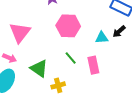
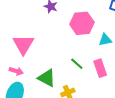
pink hexagon: (68, 26) -> (82, 23), moved

